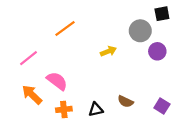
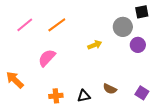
pink line: (29, 58) -> (25, 25), moved
pink semicircle: (57, 81) -> (47, 58), moved, turned -84
orange arrow: (32, 95) -> (15, 80), moved

